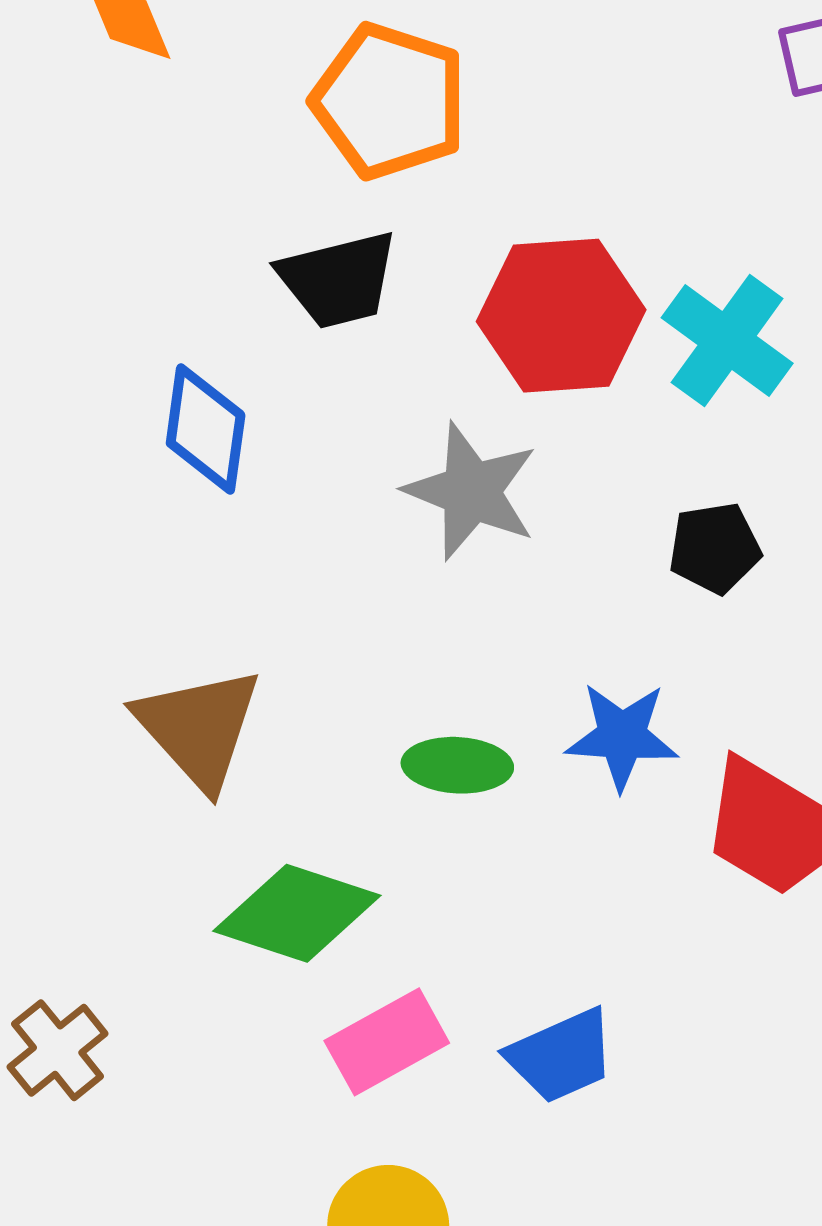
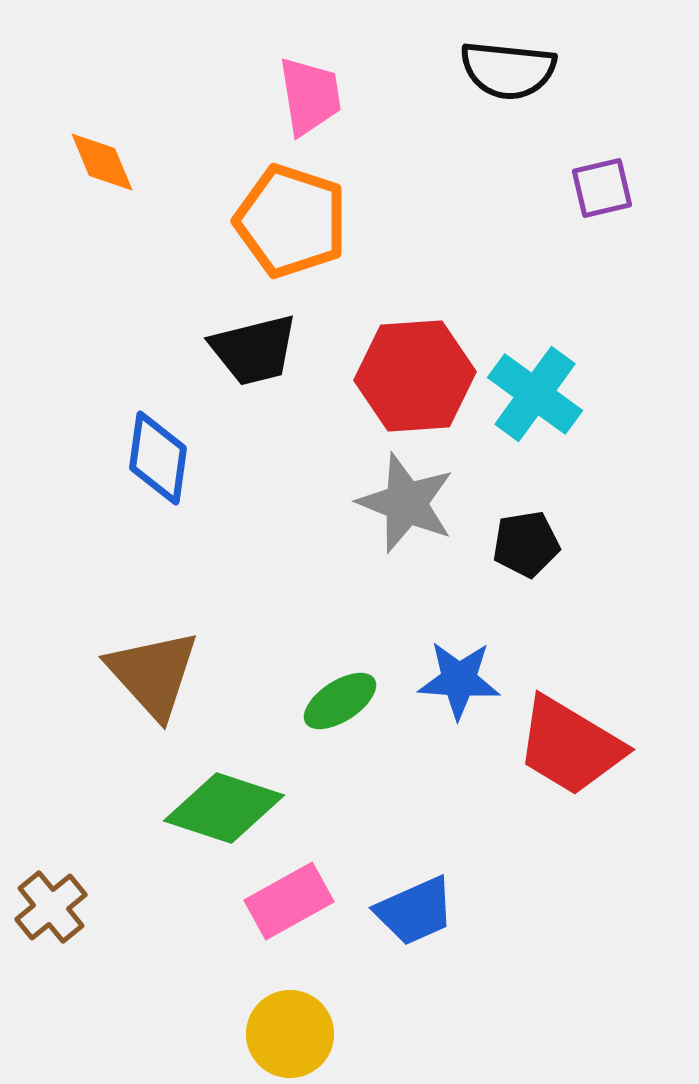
gray star: (471, 491) -> (406, 503), moved
green ellipse: (457, 765) -> (340, 701), turned -36

